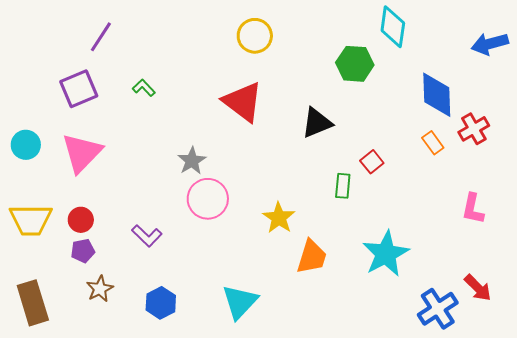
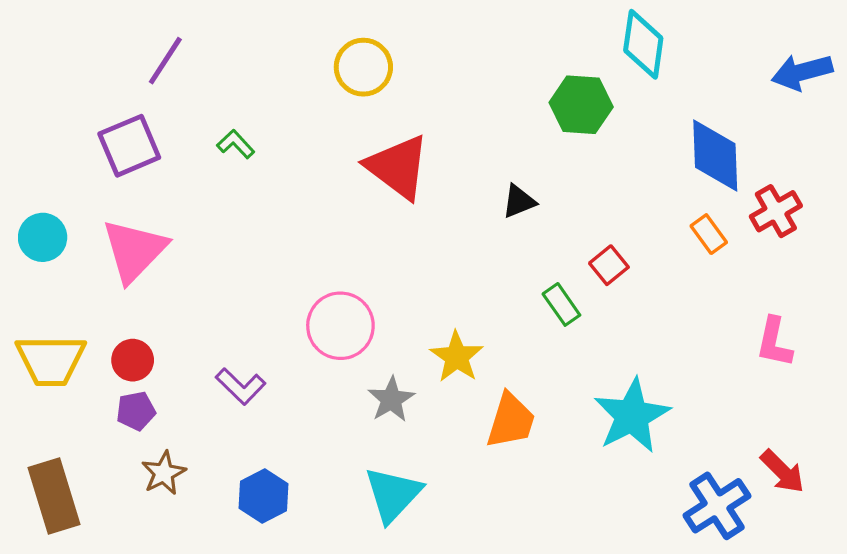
yellow circle: (255, 36) -> (363, 67), moved
black triangle: (317, 123) -> (519, 201), size x0.7
gray star: (192, 161) -> (391, 399), moved
green rectangle: (343, 186) -> (561, 304), turned -40

